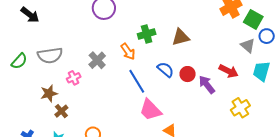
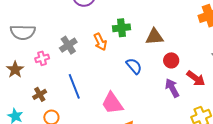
red circle: (188, 74) -> (171, 60), moved
blue line: (137, 81) -> (74, 86), moved
brown star: (49, 93) -> (15, 70), turned -30
brown cross: (61, 111) -> (40, 94), moved

